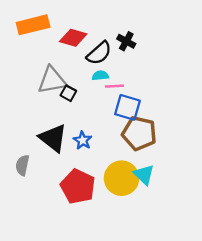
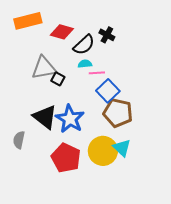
blue square: (127, 107) -> (108, 91), turned 30
blue star: (83, 140) -> (70, 119), size x1.8

